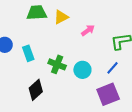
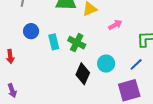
green cross: (57, 64) -> (77, 43), moved
black diamond: (36, 90) -> (83, 74), moved, turned -30

